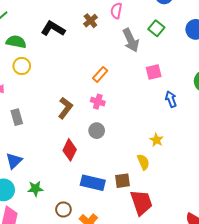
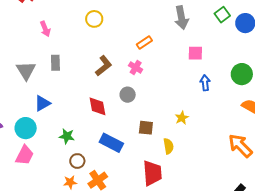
green square: (156, 28) -> (222, 15), moved
yellow circle: (22, 66) -> (94, 19), moved
red diamond: (70, 150) -> (98, 106), turned -50
yellow semicircle: (143, 162) -> (168, 146), moved
brown square: (122, 181) -> (146, 128), moved
green star: (35, 189) -> (67, 136), moved

